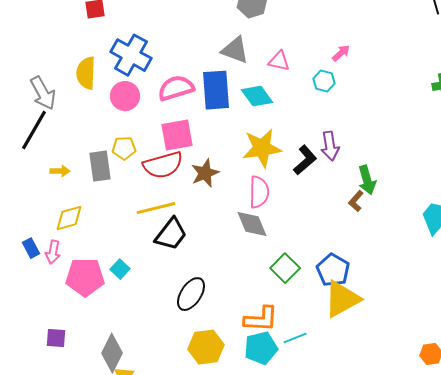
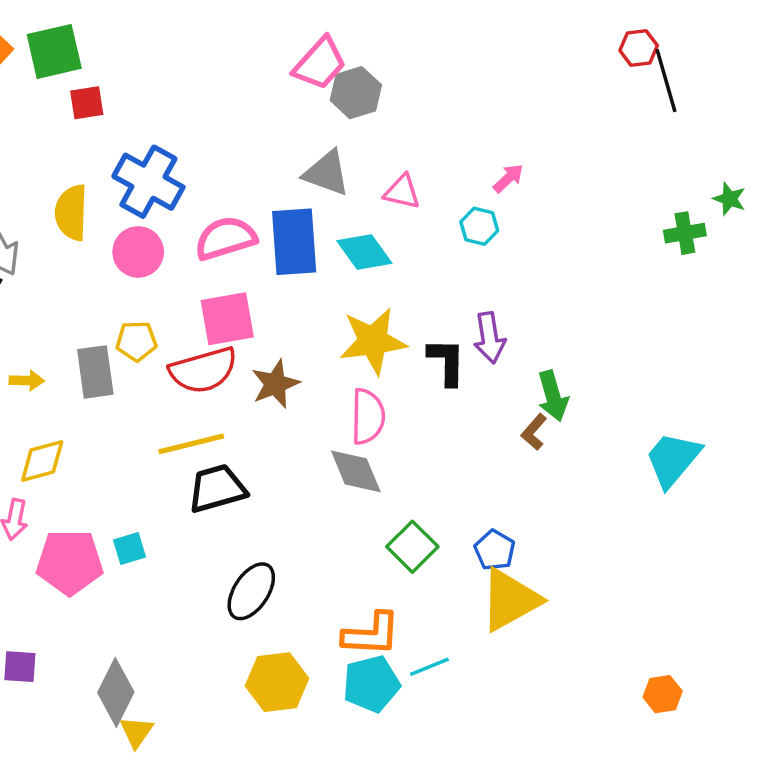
black L-shape: (305, 160) -> (447, 362), turned -48
black trapezoid: (171, 234) -> (217, 488), turned -144
cyan square: (120, 269) -> (130, 548), turned 30
blue pentagon: (333, 270) -> (495, 550), size x0.7

